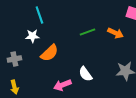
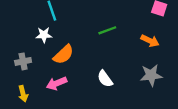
orange arrow: (115, 33) -> (150, 41), moved
pink arrow: (62, 85) -> (57, 83), moved

